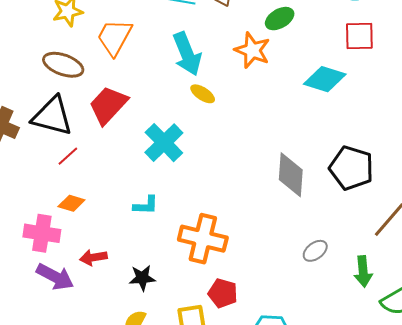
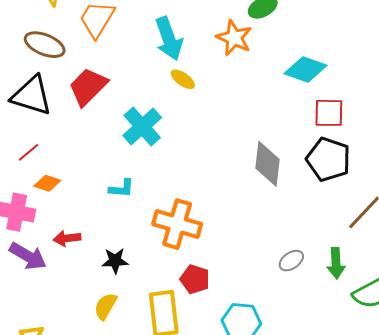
red square: (359, 36) -> (329, 113), moved
red line: (68, 156) -> (28, 152), moved
gray ellipse: (315, 251) -> (291, 261), moved

